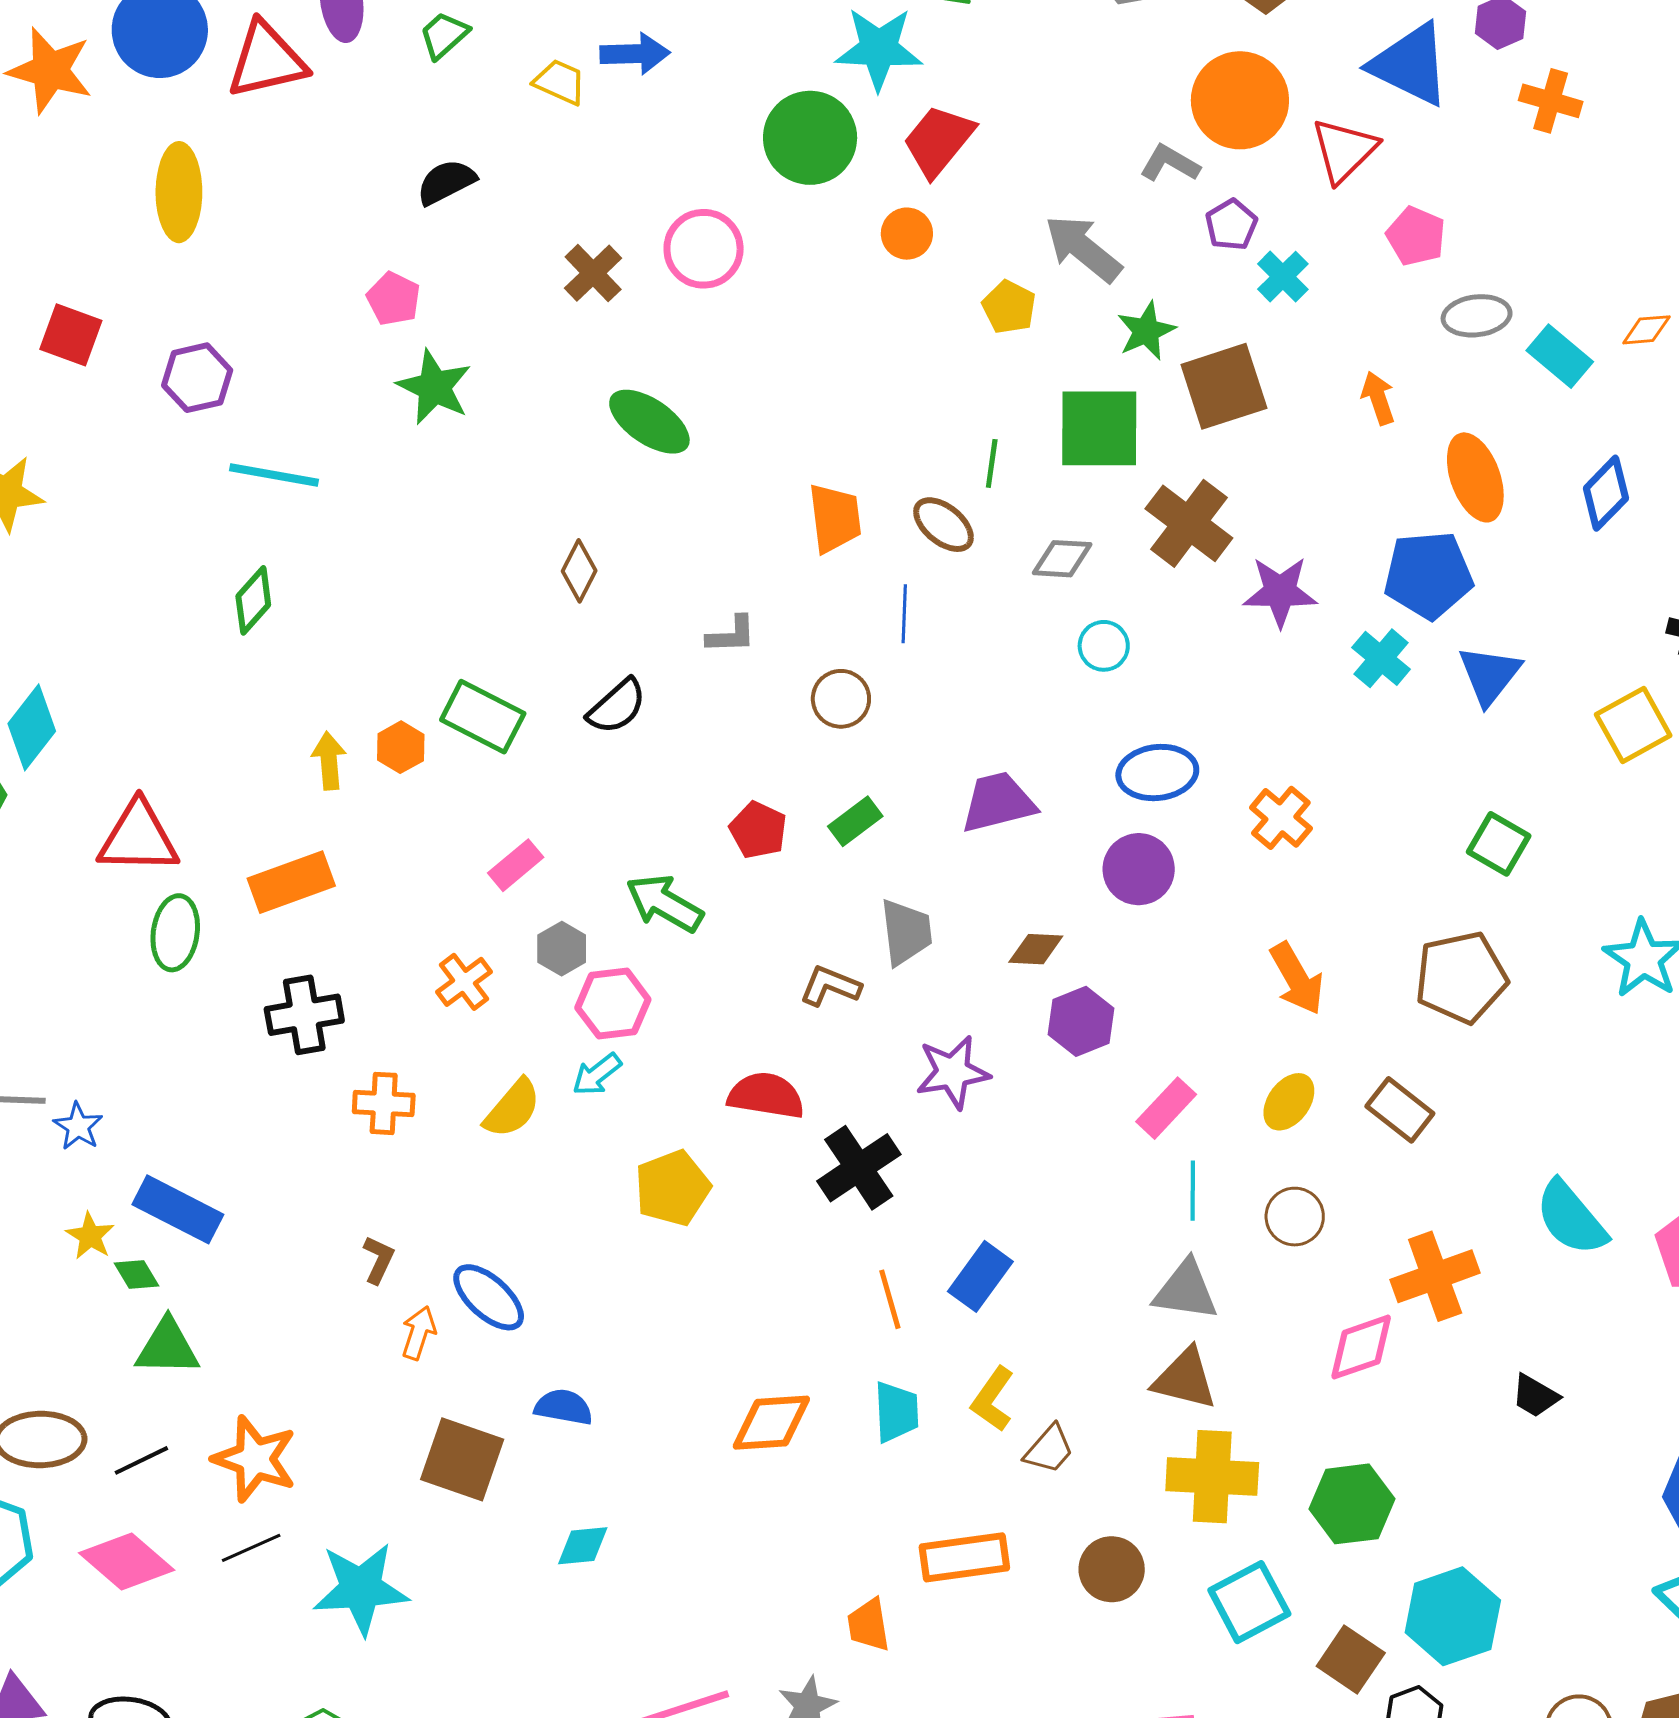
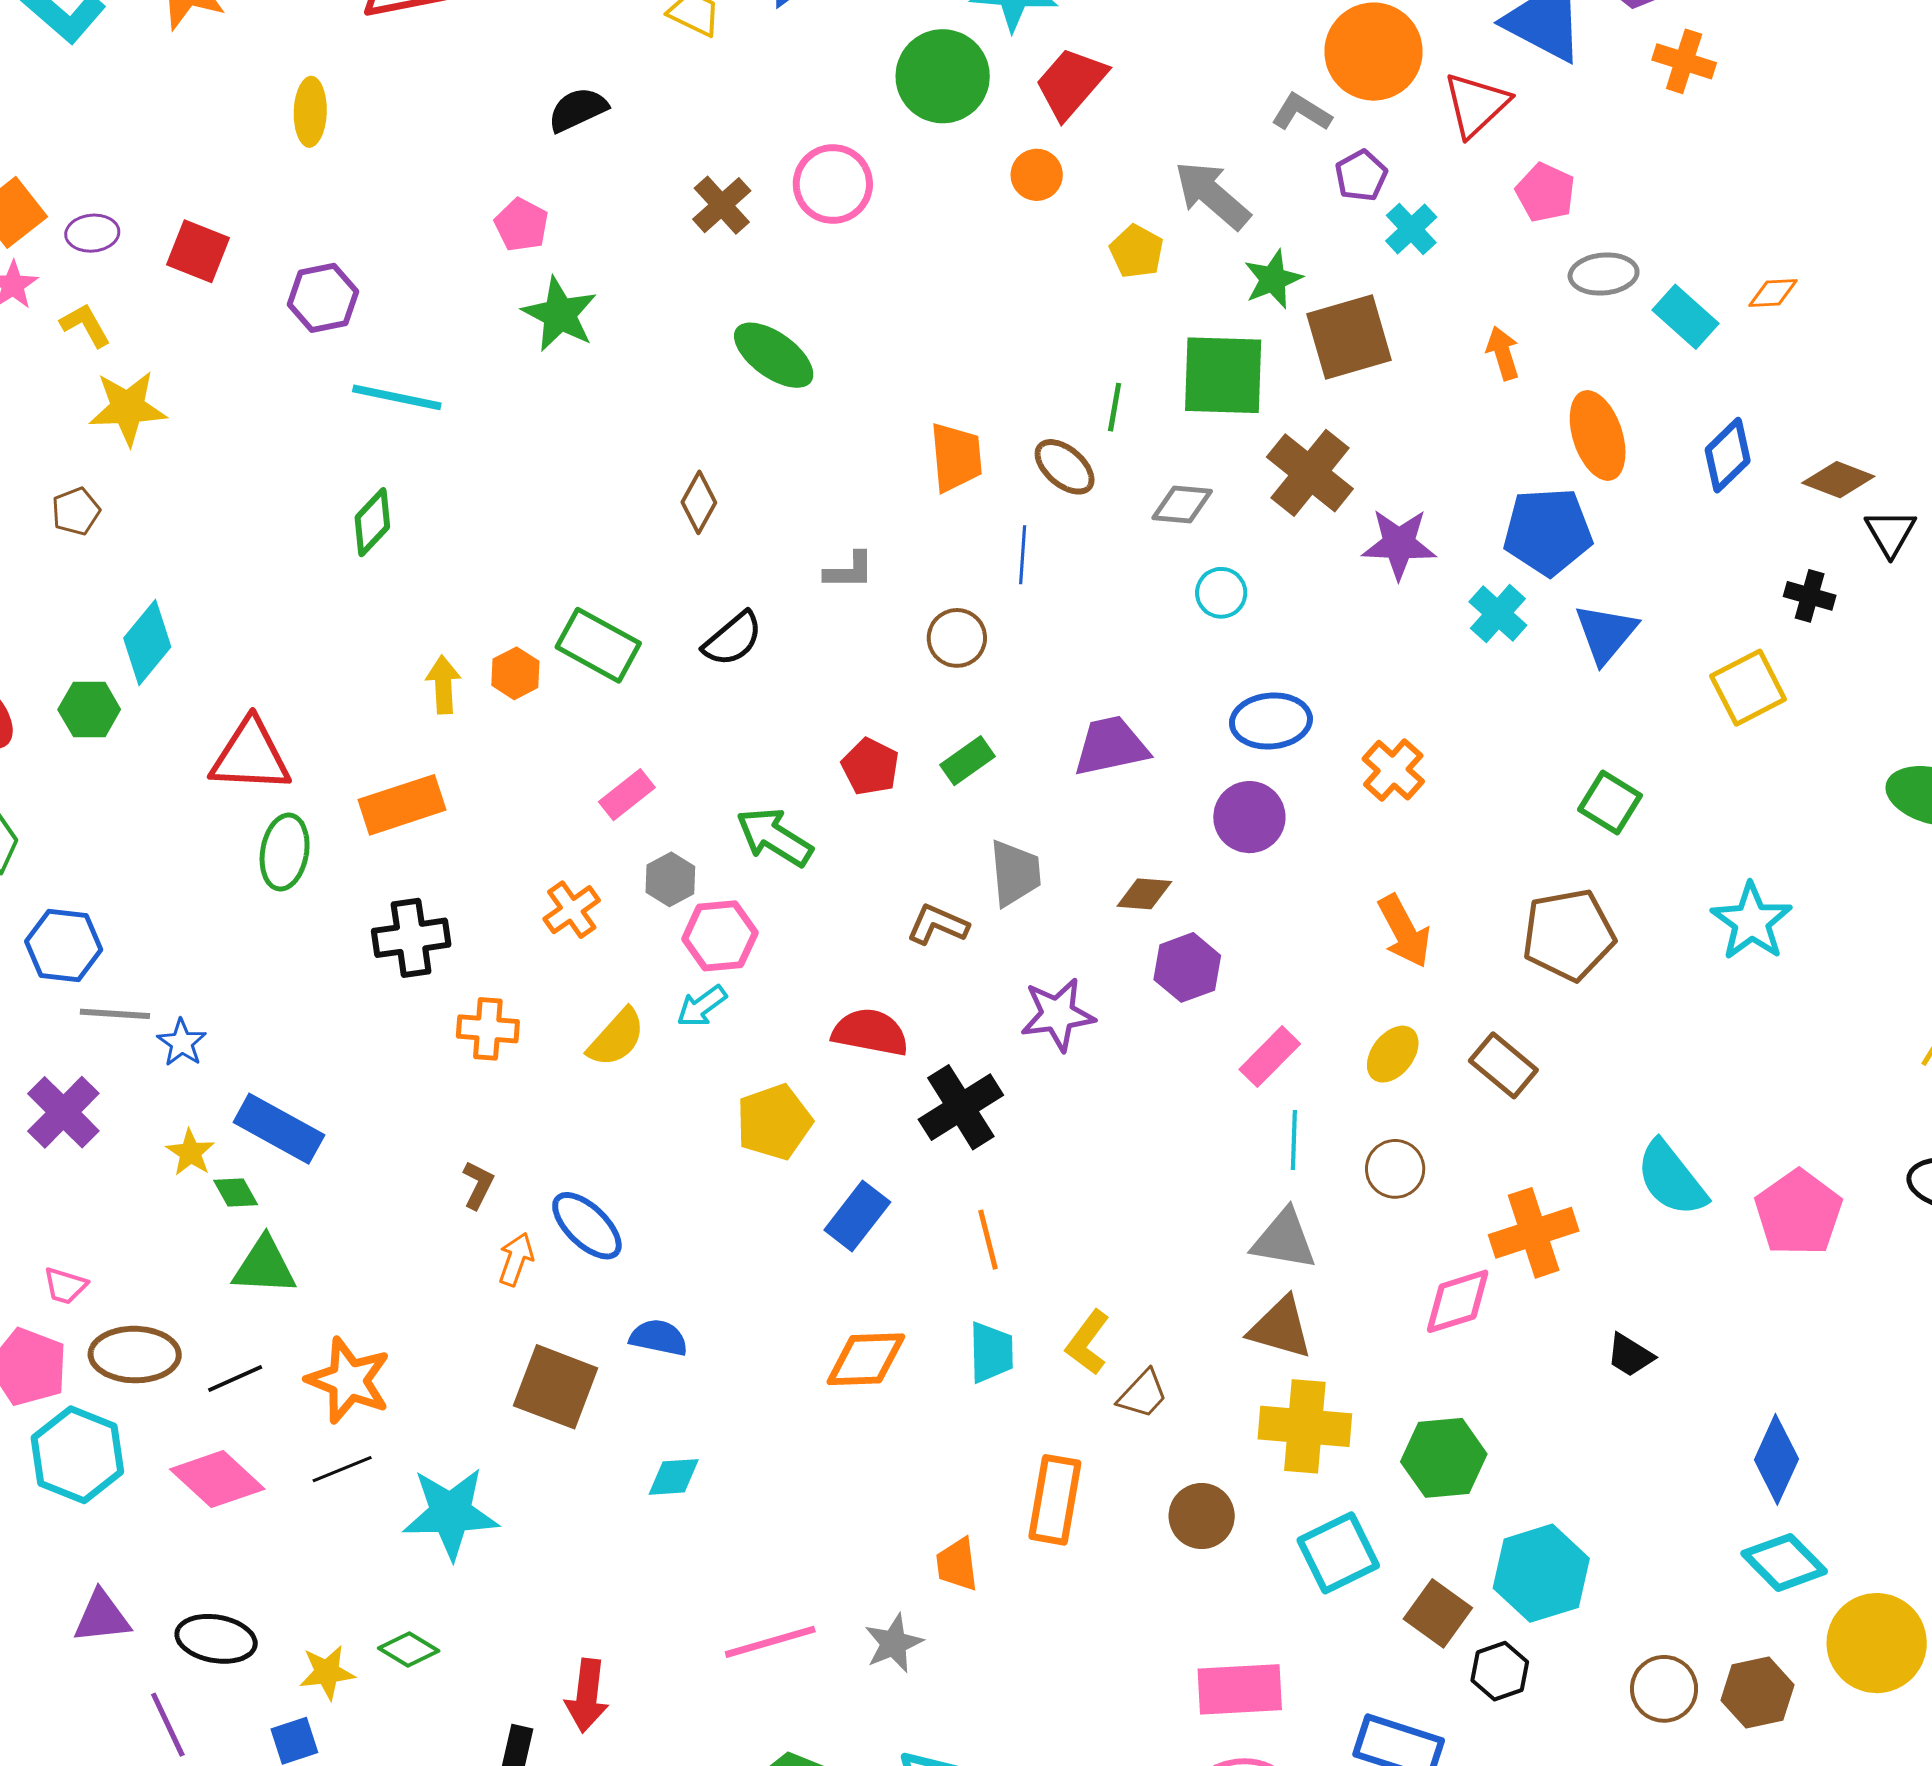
yellow ellipse: (179, 192) -> (310, 112), size x0.7
blue rectangle: (980, 1276) -> (857, 1216), moved
orange rectangle: (964, 1557) -> (1055, 1500), turned -74

